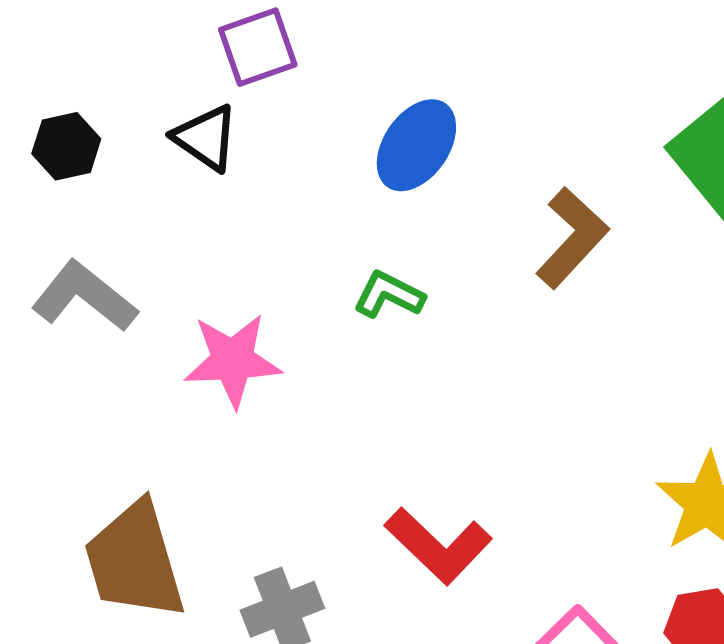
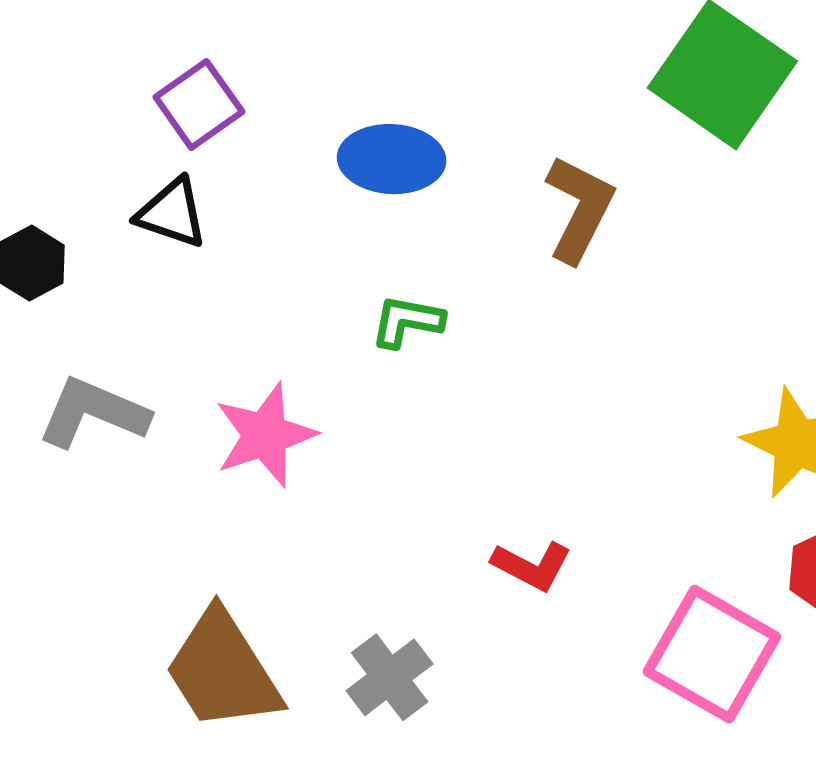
blue ellipse: (416, 145) -> (392, 159), turned 74
red L-shape: (438, 546) -> (532, 566), size x0.7

